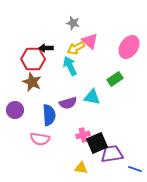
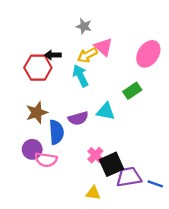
brown star: (32, 82) -> (37, 113), moved, turned 30
purple circle: (15, 110) -> (32, 149), moved
pink cross: (83, 135) -> (95, 155), turned -32
blue line: (135, 169) -> (155, 184), moved

